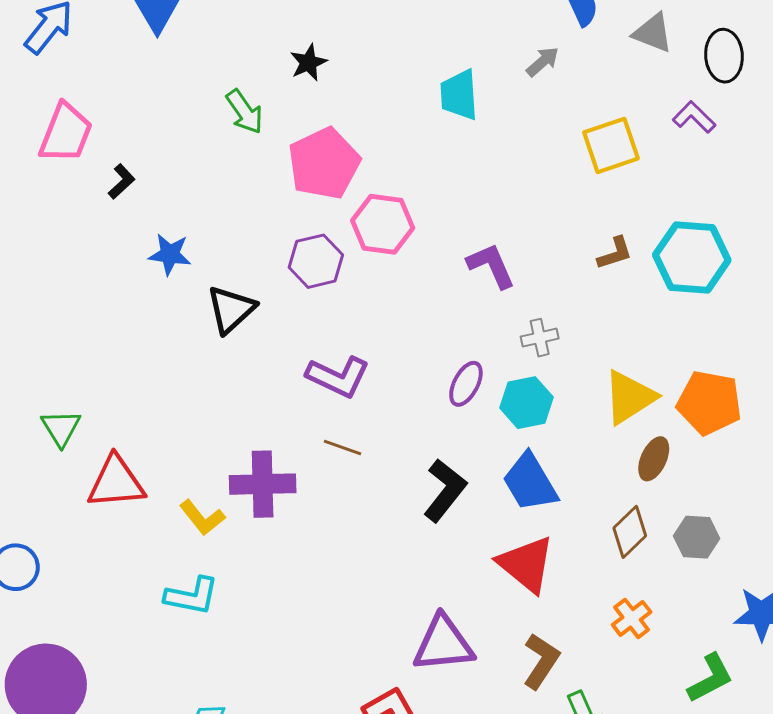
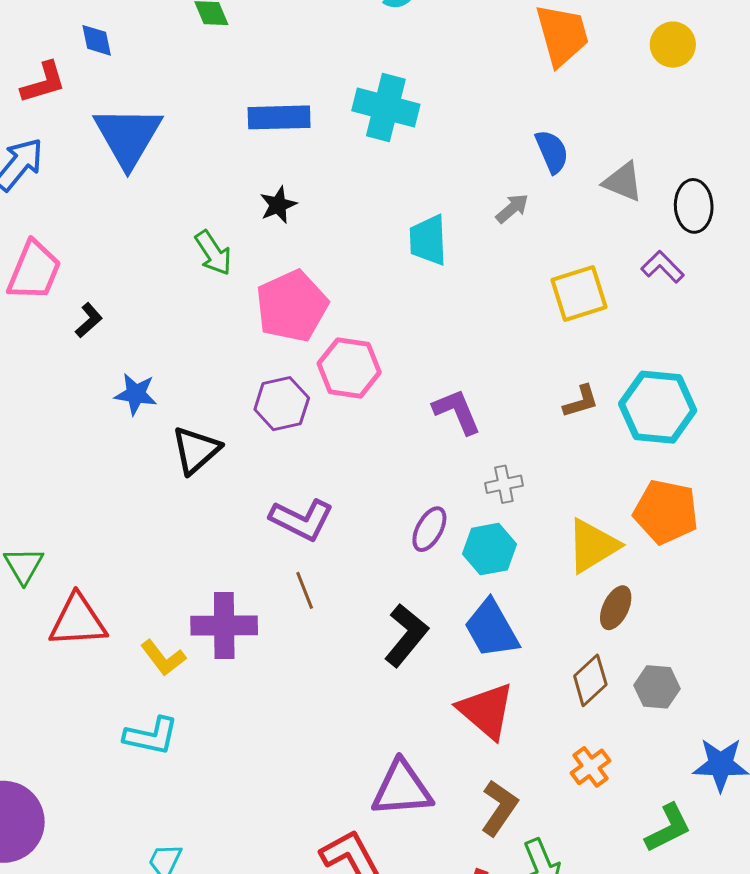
orange pentagon: (709, 403) -> (666, 512), moved
brown line: (342, 447) -> (305, 590), turned 48

